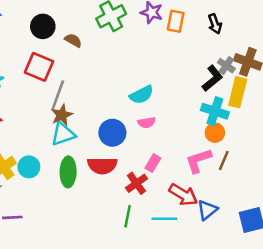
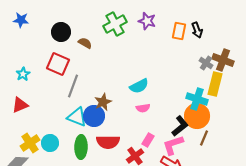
orange rectangle: (176, 21) -> (179, 31), moved
black L-shape: (212, 78) -> (180, 126), moved
brown star: (62, 115) -> (103, 102), moved
blue circle: (112, 133) -> (94, 116), moved
orange circle: (215, 133) -> (197, 116), size x1.6
cyan triangle: (63, 134) -> (77, 117), turned 40
pink L-shape: (198, 161) -> (173, 145), moved

